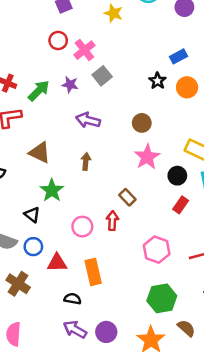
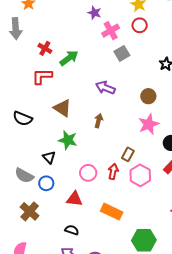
red circle: (58, 41) -> (140, 25), moved
purple star: (70, 85) -> (94, 13), moved
green star: (52, 190) -> (68, 140), turned -30
brown rectangle: (127, 197) -> (128, 154), turned 64
pink hexagon: (157, 250) -> (140, 175), moved
red triangle: (57, 263) -> (74, 199), moved
orange rectangle: (93, 272) -> (112, 212), moved, turned -60

